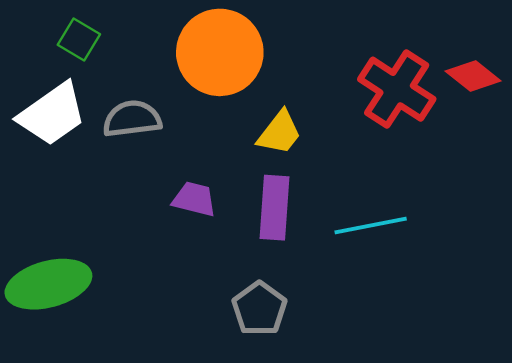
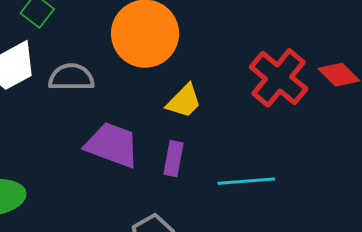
purple trapezoid: (194, 199) -> (112, 145), size x1.6
purple rectangle: (274, 208) -> (173, 159), size x0.7

